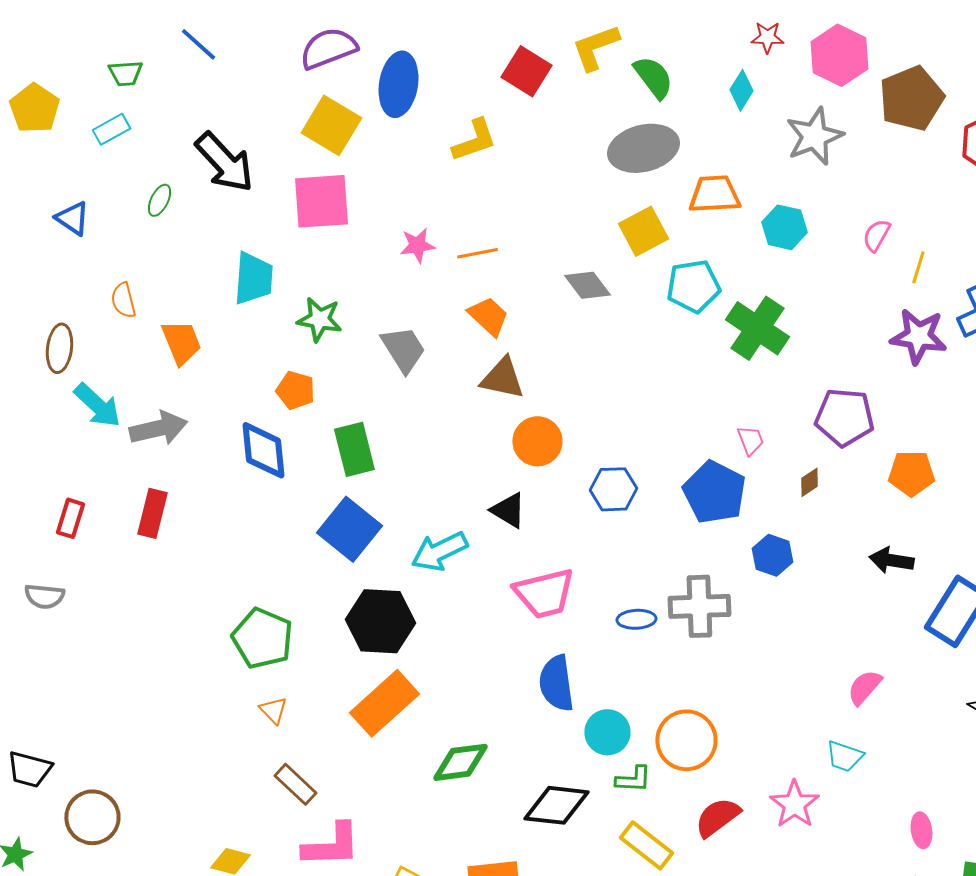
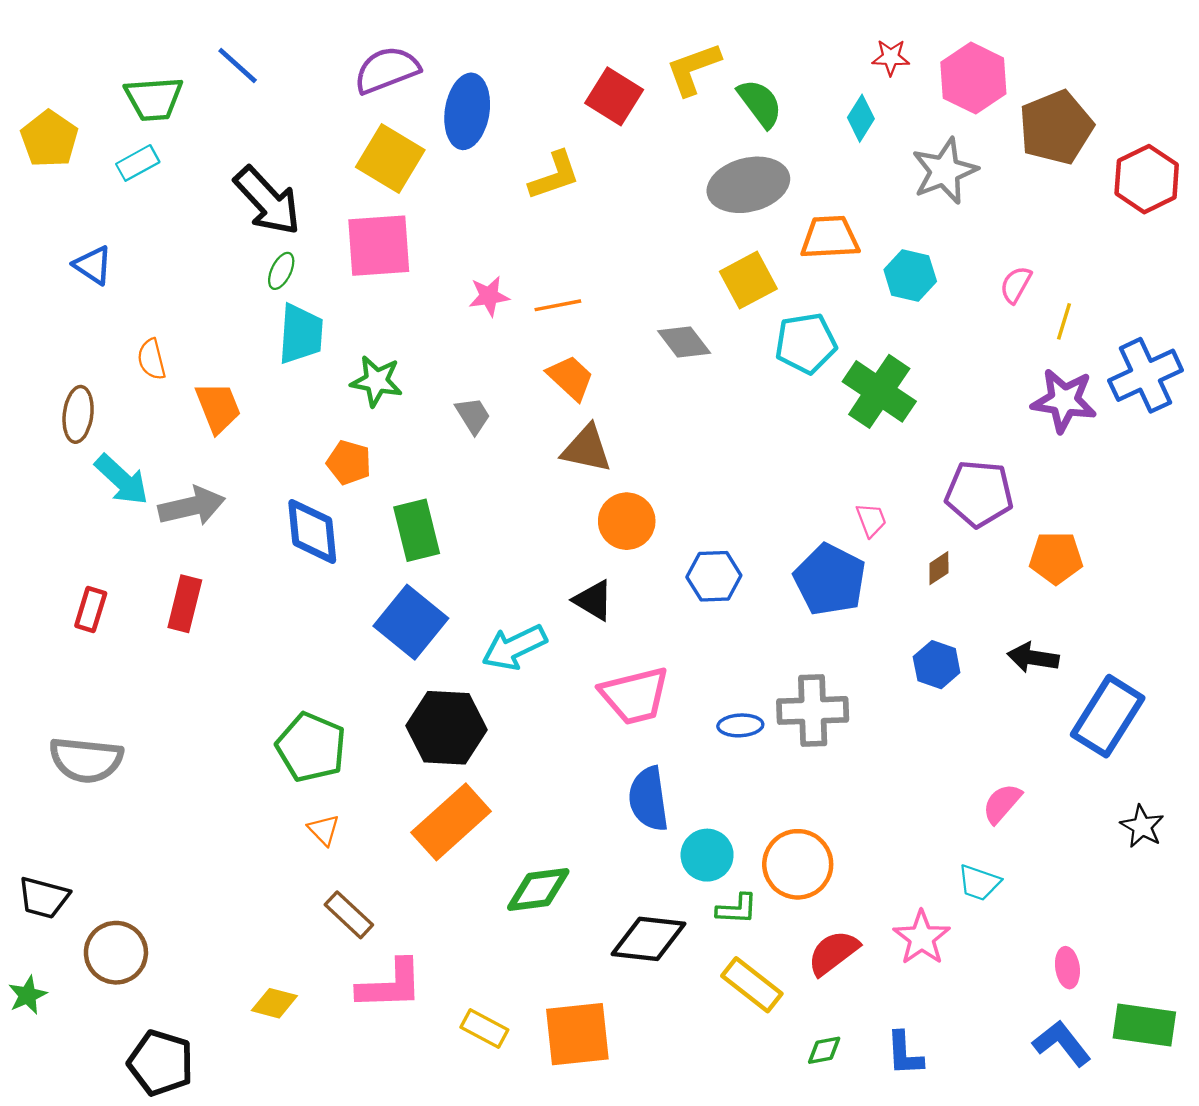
green trapezoid: (125, 73) -> (154, 99), size x1.5
green ellipse: (159, 200) -> (281, 271), moved
gray trapezoid: (403, 349) -> (473, 416), size x0.7
blue hexagon: (772, 555) -> (937, 665), moved
gray semicircle: (44, 596) -> (86, 760), moved, size x1.6

